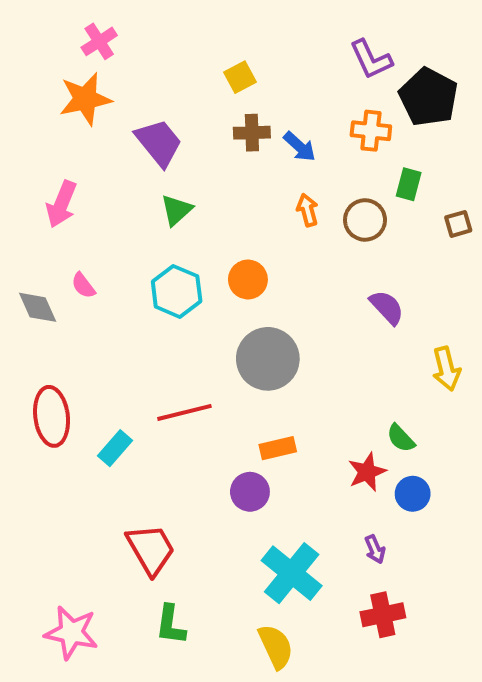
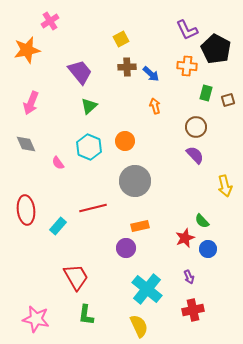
orange star: (85, 99) -> (27, 50), moved
brown circle: (365, 220) -> (196, 127), moved
brown square: (458, 224) -> (228, 100), moved
pink semicircle: (83, 285) -> (58, 163), moved
gray diamond: (38, 307) -> (26, 144), moved

